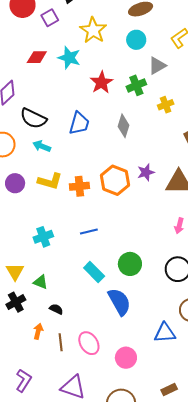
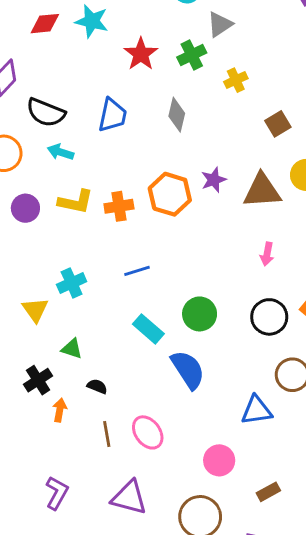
yellow triangle: (15, 272) -> (35, 310), moved
orange arrow: (38, 331) -> (60, 410), moved
pink circle: (126, 358) -> (219, 460), moved

